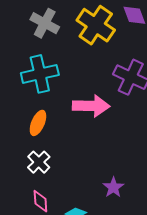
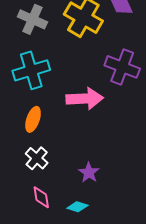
purple star: (113, 187) -> (89, 173), moved

